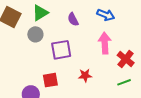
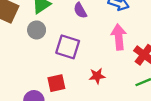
purple square: (61, 50) -> (68, 47), turned 30

